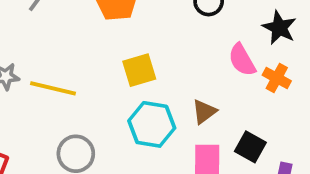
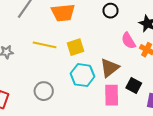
yellow line: (53, 88) -> (45, 45), moved
brown triangle: (204, 112) -> (110, 68), size x1.5

